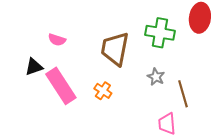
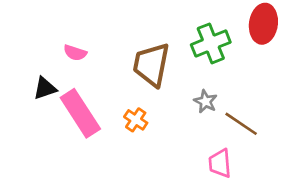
green cross: (160, 33) -> (211, 43), turned -32
brown line: (183, 94) -> (241, 124), turned -40

